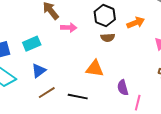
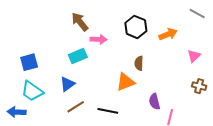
brown semicircle: (108, 38) -> (139, 63), moved, turned 96
cyan rectangle: (32, 44) -> (78, 56), moved
orange triangle: (95, 69) -> (125, 82), turned -30

